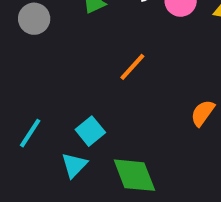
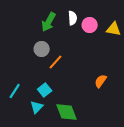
gray circle: (34, 19) -> (42, 49), moved
orange line: (132, 67) -> (56, 62), moved

